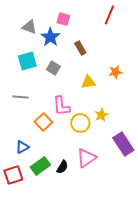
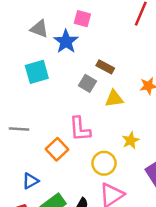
brown rectangle: (80, 48) -> (105, 67), moved, turned -32
gray square: (53, 68) -> (87, 83), moved
gray line: (20, 97) -> (19, 129), moved
yellow circle: (80, 123) -> (104, 163), moved

